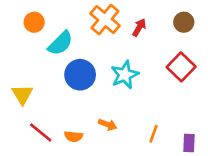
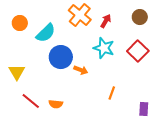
orange circle: (34, 22) -> (20, 23), moved
cyan star: (125, 75) -> (104, 48), moved, turned -30
orange arrow: (108, 125) -> (81, 70), moved
orange line: (154, 134) -> (112, 93), moved

